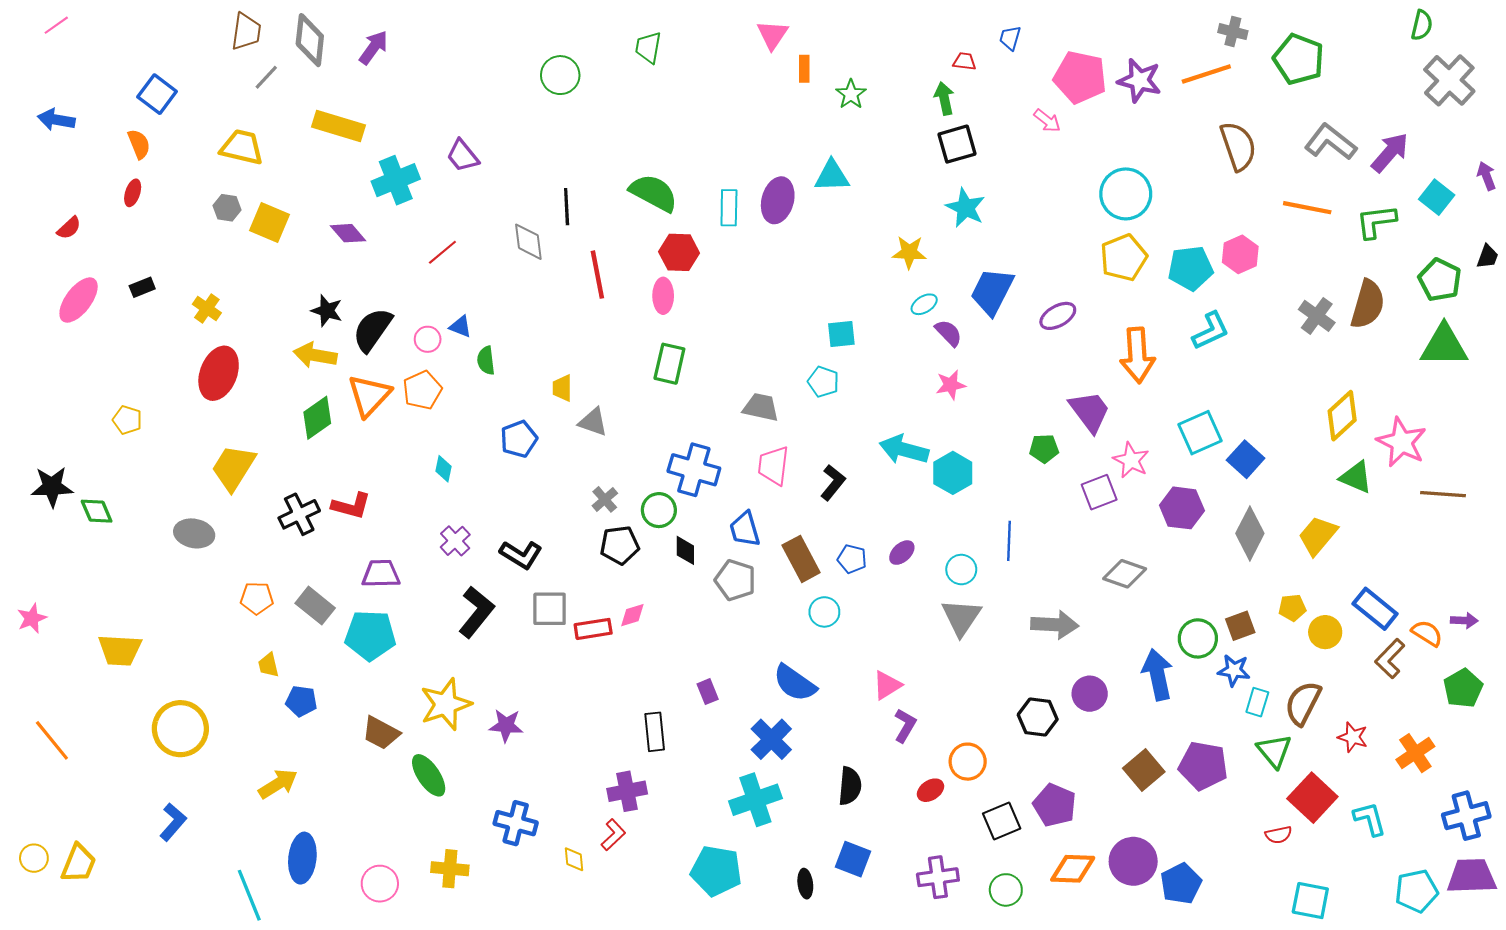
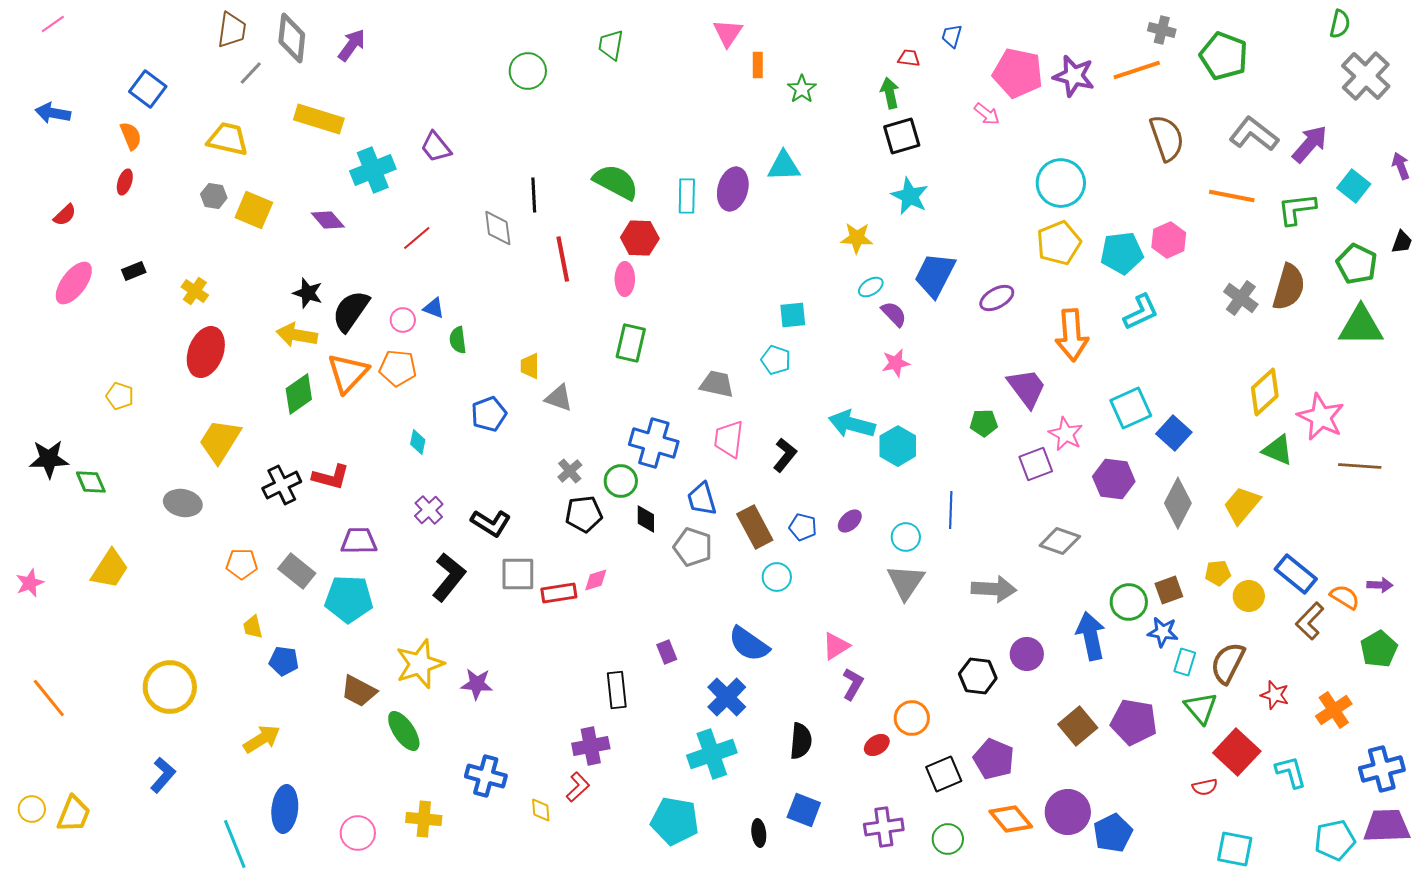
orange pentagon: (422, 390) -> (398, 368), turned 30
yellow trapezoid: (120, 650) -> (110, 569), moved, turned -60
orange diamond: (1073, 869) -> (1011, 819), turned 48

